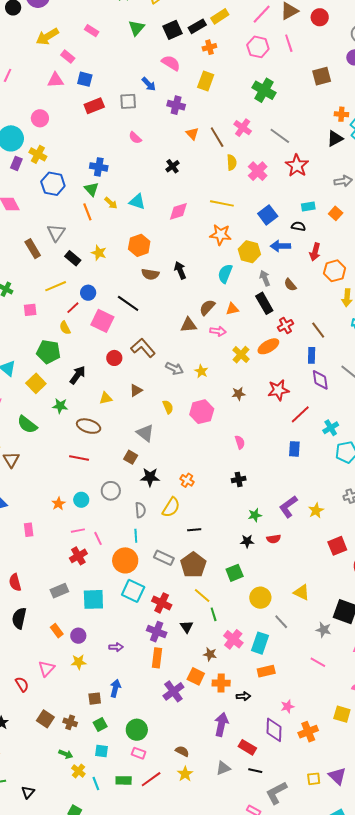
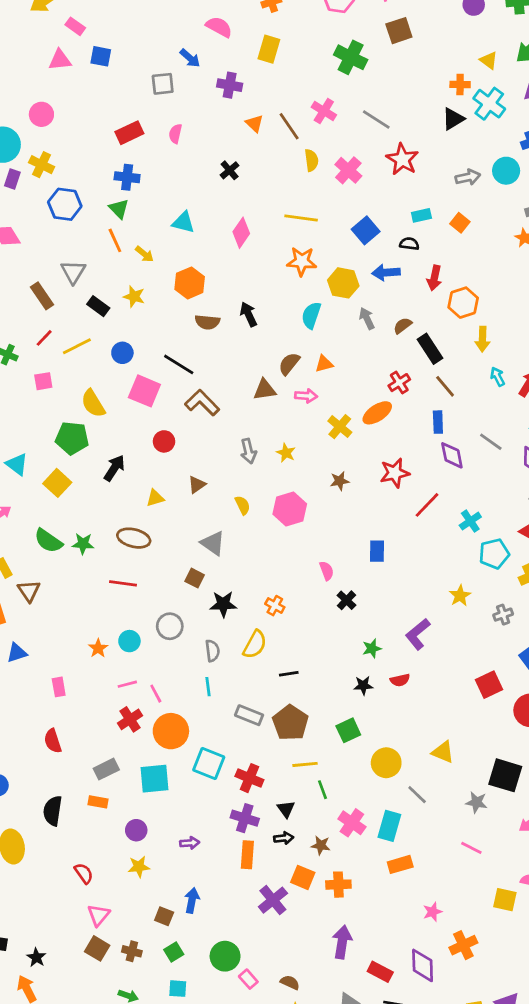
brown square: (322, 76) -> (399, 31), moved
red rectangle: (94, 106) -> (129, 133), moved
pink semicircle: (135, 138) -> (175, 134), turned 64
yellow arrow: (111, 203) -> (144, 254), moved
pink diamond: (178, 211) -> (241, 233), turned -35
brown semicircle: (290, 285) -> (403, 326), turned 96
black rectangle: (264, 303) -> (430, 349), moved
red line: (73, 308) -> (44, 338), moved
yellow semicircle: (65, 328) -> (93, 403), size x1.5
brown L-shape: (143, 348) -> (202, 403), moved
gray arrow: (174, 368) -> (248, 451), turned 54
green star: (60, 406) -> (83, 544), moved
pink semicircle: (240, 442) -> (327, 571), moved
blue rectangle: (294, 449) -> (377, 551), moved
black cross: (239, 479) -> (346, 600), turned -32
yellow star: (316, 511) -> (460, 596), moved
orange circle: (125, 560) -> (171, 731), moved
red semicircle: (15, 582) -> (53, 741), moved
yellow line: (202, 596) -> (305, 764), turned -42
orange rectangle: (57, 631) -> (98, 802), moved, turned -40
pink triangle: (46, 669) -> (99, 915), moved
red semicircle: (22, 684) -> (84, 873), moved
black arrow: (243, 696) -> (284, 838), moved
brown square: (95, 699) -> (164, 916), turned 32
yellow square: (342, 714) -> (505, 900), moved
purple diamond: (274, 730) -> (423, 965), moved
pink rectangle: (139, 753) -> (248, 979), moved, turned 32

